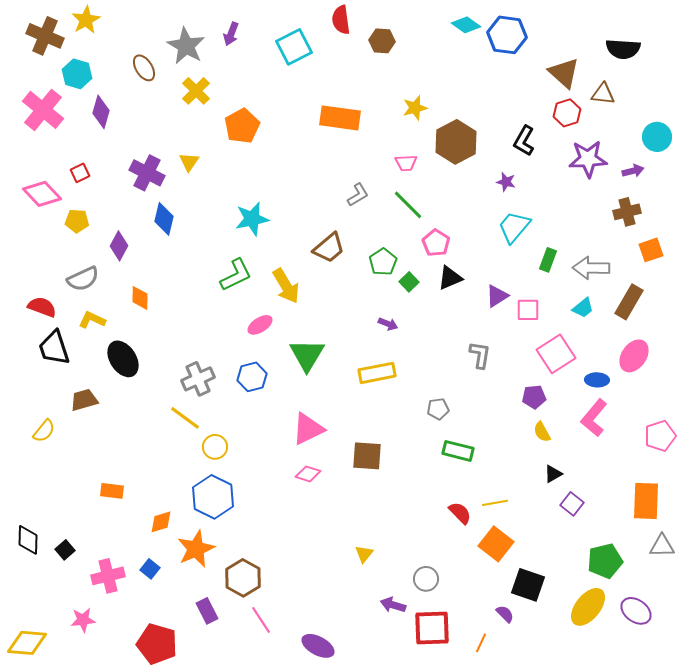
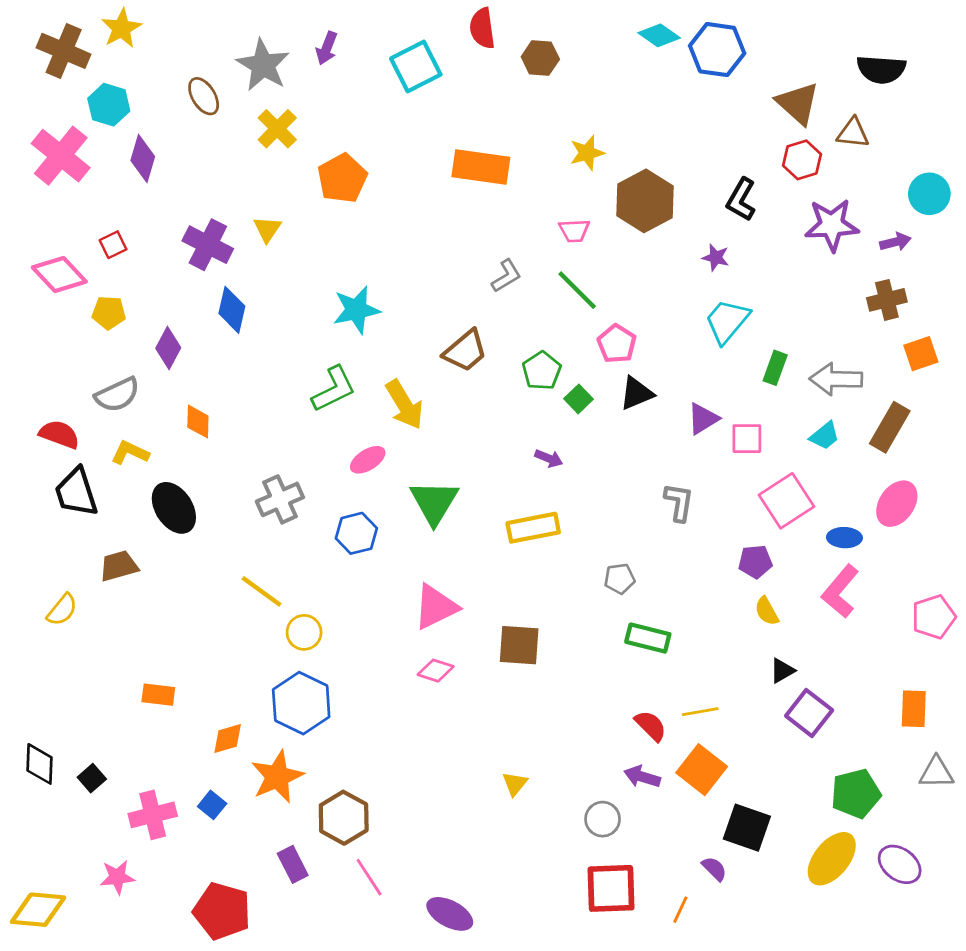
gray cross: (198, 379) -> (280, 499), moved
orange rectangle: (646, 501) -> (914, 709), size x0.7
purple square: (572, 504) -> (809, 713), size x1.4
purple arrow: (393, 605) -> (642, 777), moved

